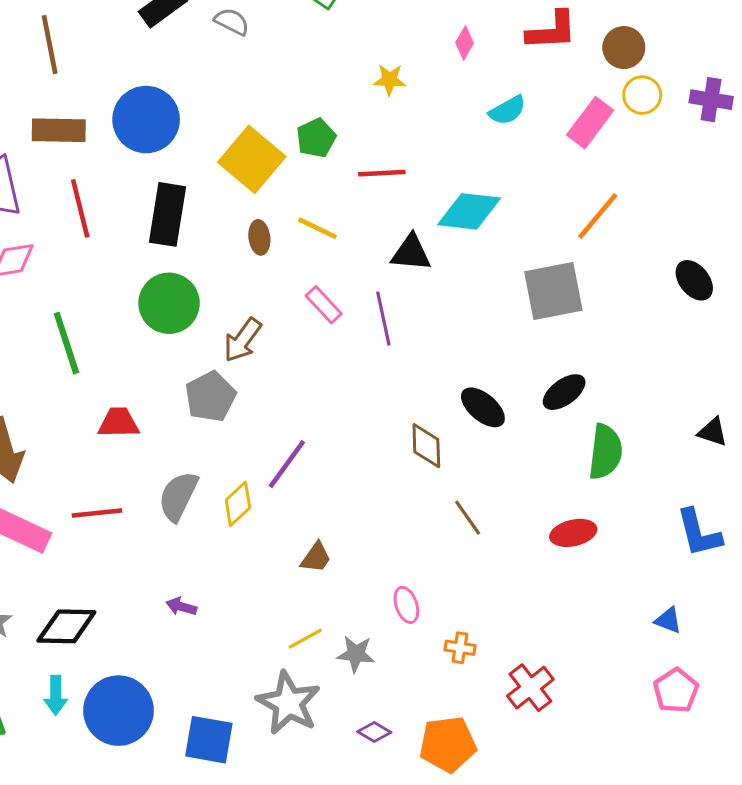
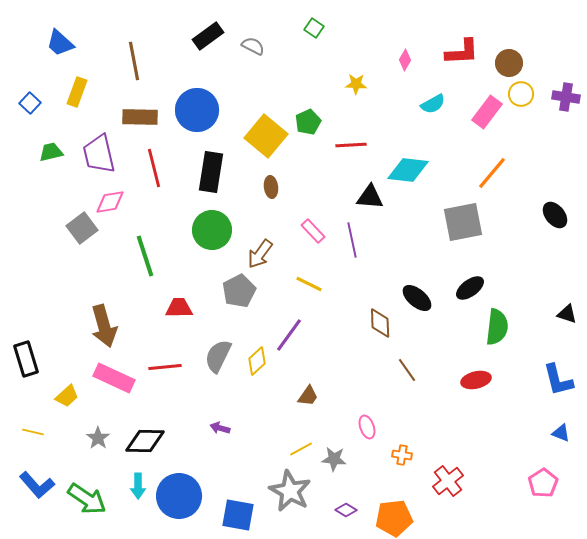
yellow line: (318, 228) -> (309, 284), moved
blue triangle: (668, 620) -> (561, 433), moved

